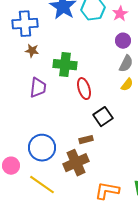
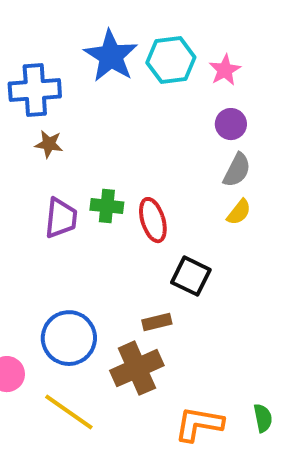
green cross: (65, 65) -> (107, 206), moved, size x0.7
black square: (103, 117) -> (191, 276), turned -30

